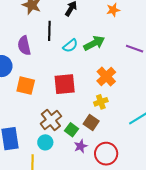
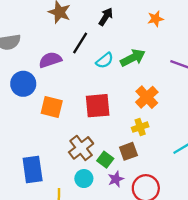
black line: (49, 31) -> (80, 43), turned 30
purple semicircle: (24, 46) -> (50, 60), turned 84
brown square: (91, 122) -> (128, 151), turned 35
cyan circle: (45, 142) -> (84, 179), moved

